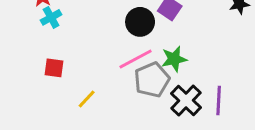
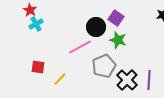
pink line: (136, 59) -> (80, 47), moved
green star: (174, 59) -> (118, 40), moved, turned 30
red square: (54, 68) -> (38, 67), moved

